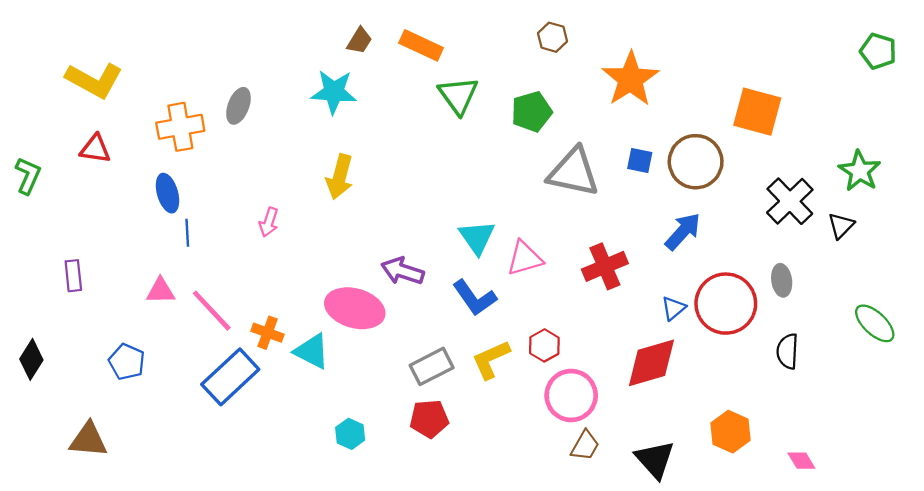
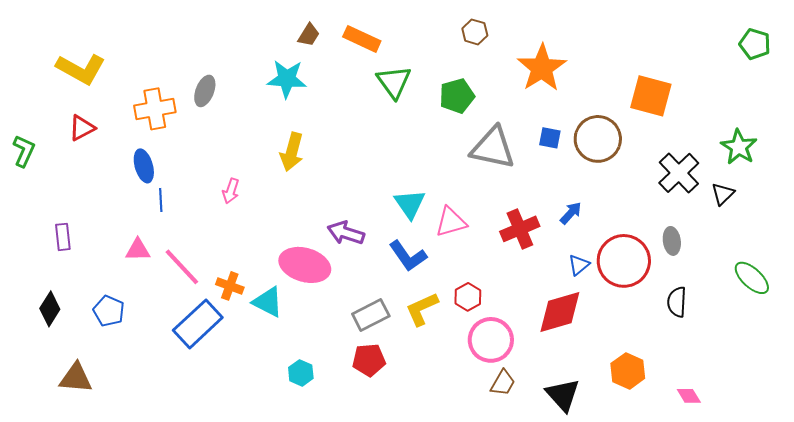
red triangle: (95, 149) -> (82, 128), turned -36
blue arrow: (683, 231) -> (571, 213), moved, size x0.7
black diamond: (31, 359) -> (50, 309), moved

